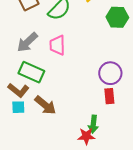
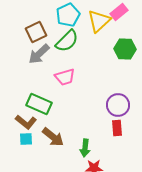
gray arrow: (27, 42) -> (39, 54), moved
pink trapezoid: (57, 45) -> (65, 77), turned -105
green arrow: (93, 124) -> (85, 148), moved

